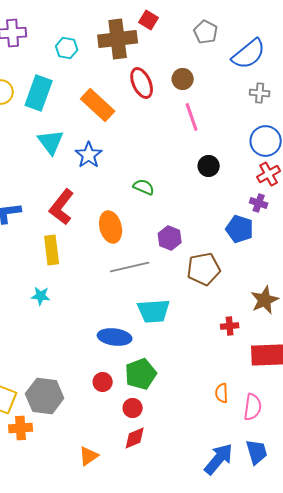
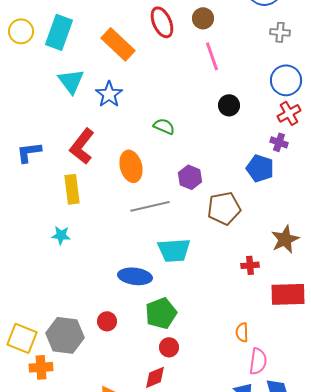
red circle: (103, 382) -> (107, 321), moved
pink semicircle: (253, 407) -> (258, 361), moved
red circle: (133, 408) -> (169, 347), moved

